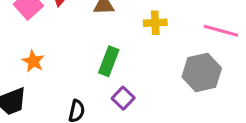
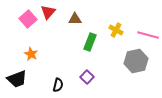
yellow cross: (155, 23) -> (116, 30), moved, turned 32
green rectangle: (109, 61) -> (90, 42), moved

